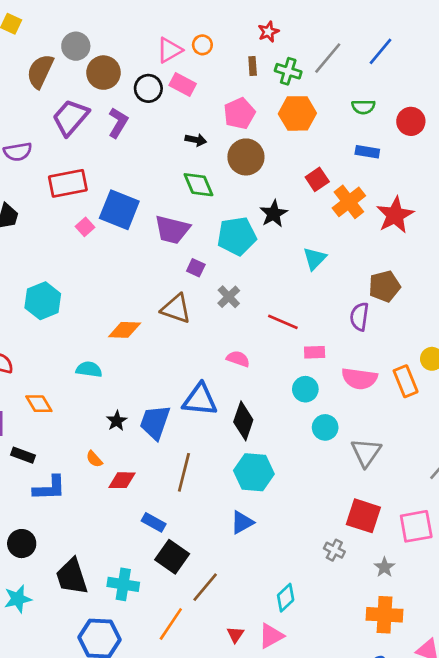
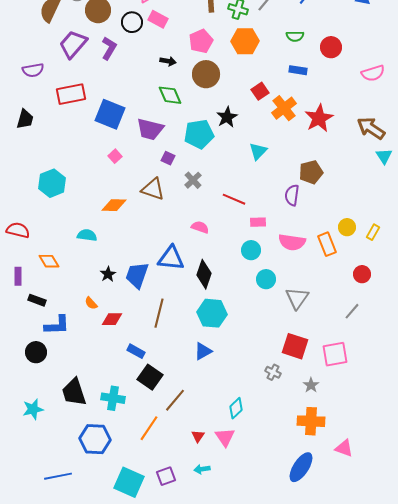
pink square: (85, 227) -> (115, 156), moved
black circle: (22, 544) -> (36, 352), moved
pink triangle: (271, 636) -> (225, 437), turned -35

